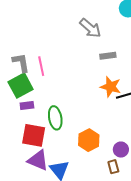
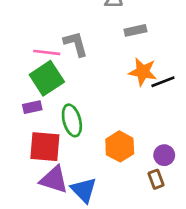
gray L-shape: (21, 63) -> (76, 44), moved
pink line: (41, 66) -> (47, 52), turned -66
green square: (21, 86) -> (47, 78), moved

